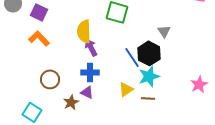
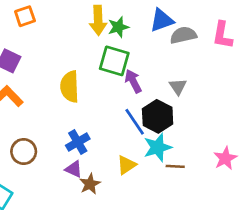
purple arrow: (91, 47) -> (133, 81), moved
blue cross: (90, 72) -> (78, 142), turned -30
brown line: (148, 98) -> (175, 166), moved
brown star: (71, 102) -> (90, 184), moved

